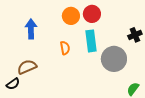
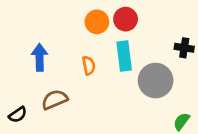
blue arrow: (31, 29) -> (40, 57), moved
black cross: (135, 35) -> (184, 48), turned 32
brown semicircle: (27, 67) -> (55, 100), moved

